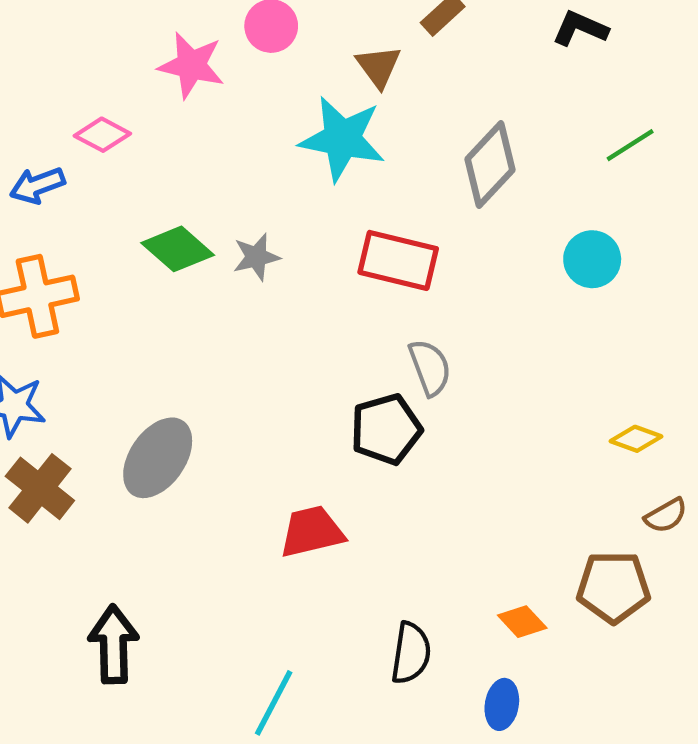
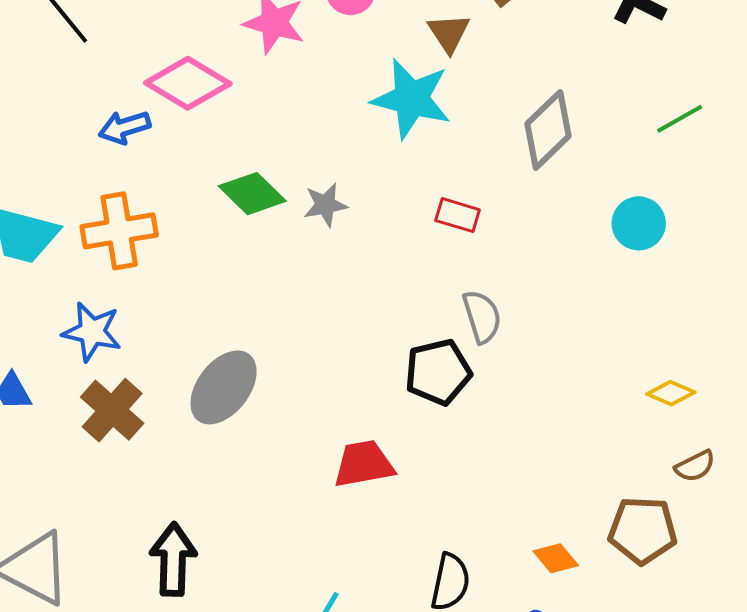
pink diamond: (102, 135) -> (188, 83), size x1.6
red rectangle: (398, 260) -> (458, 215), size x0.6

